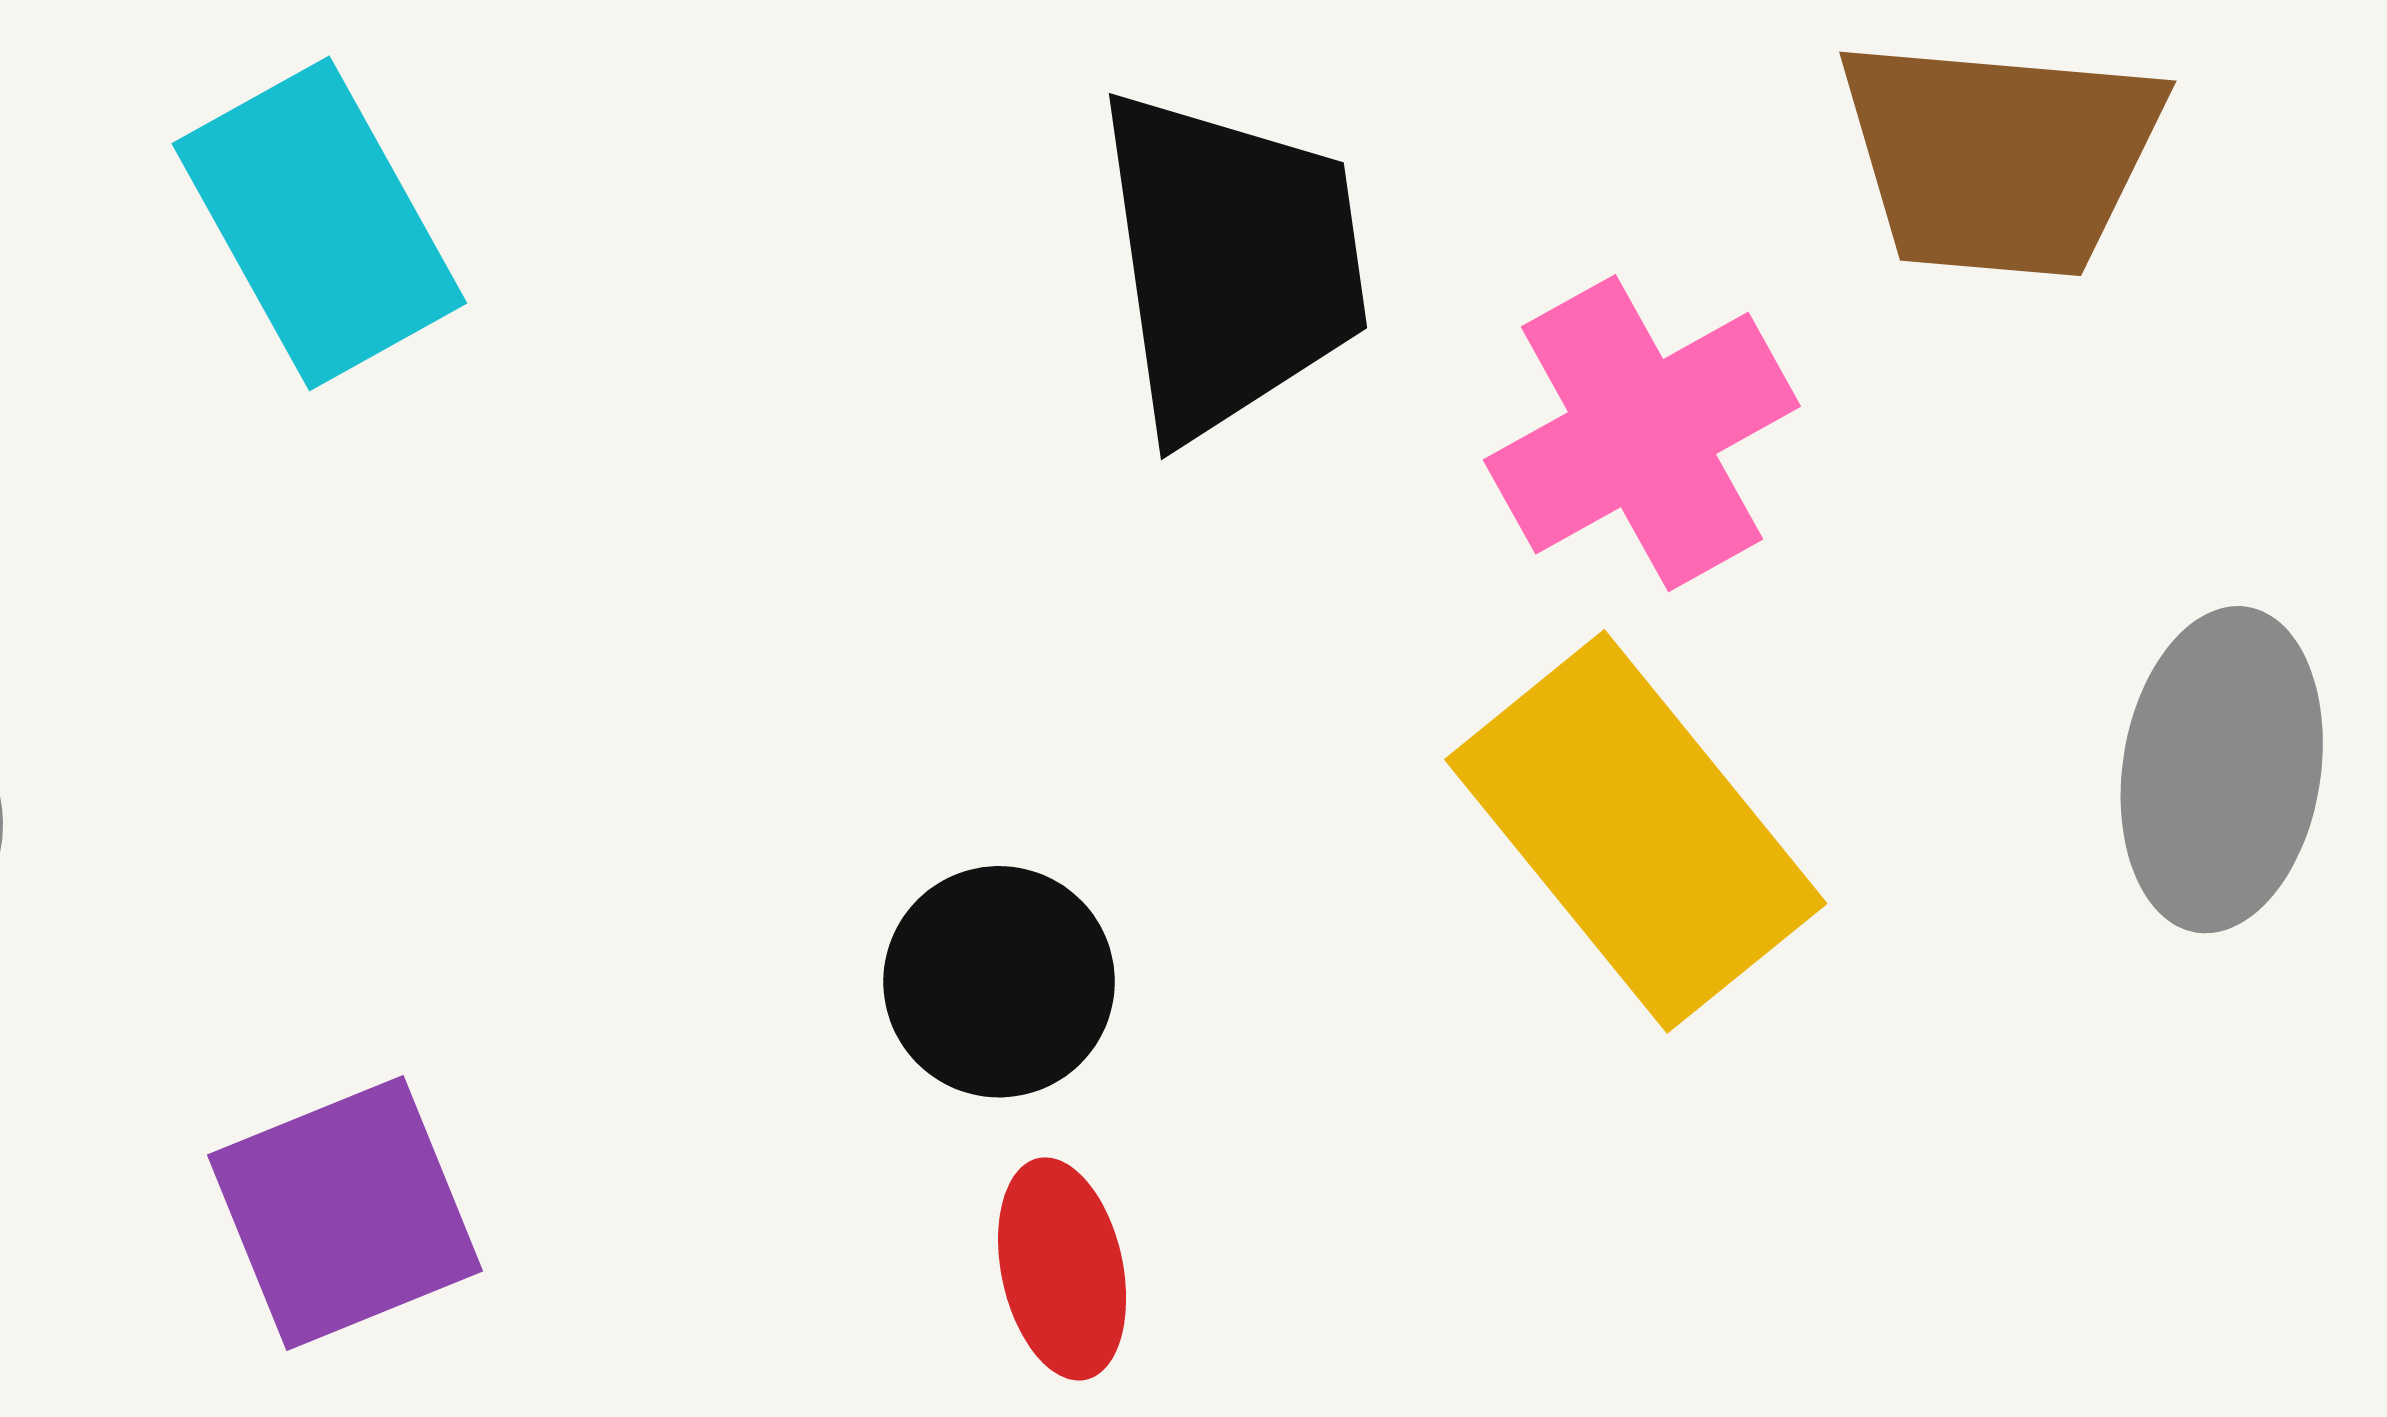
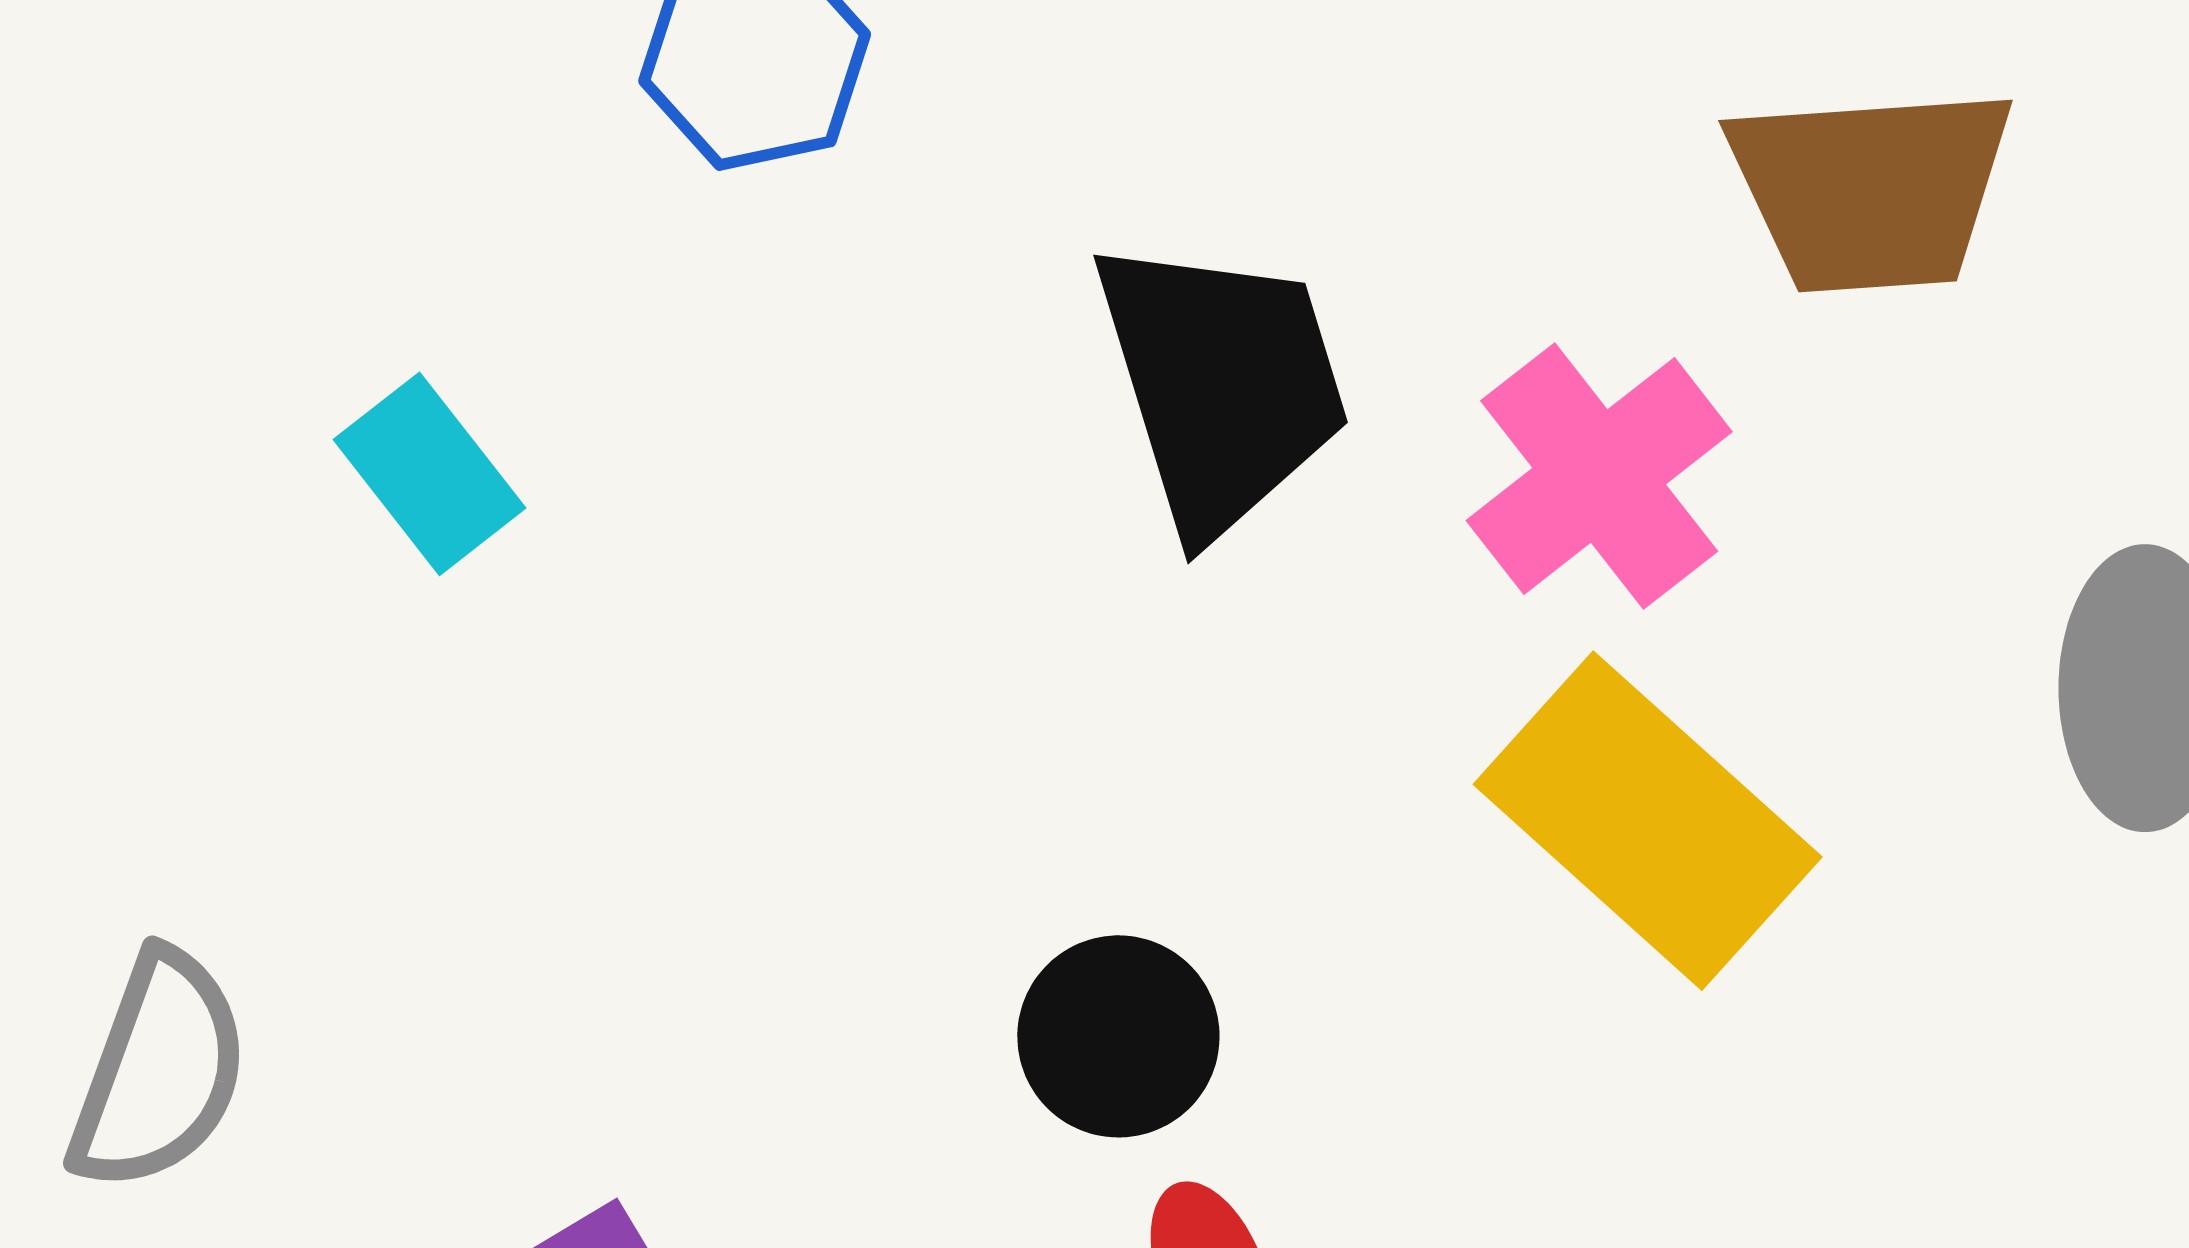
cyan rectangle: (319, 223) -> (429, 474), size x0.7

